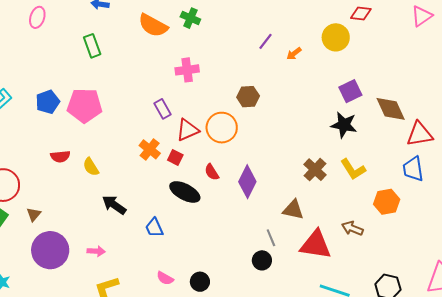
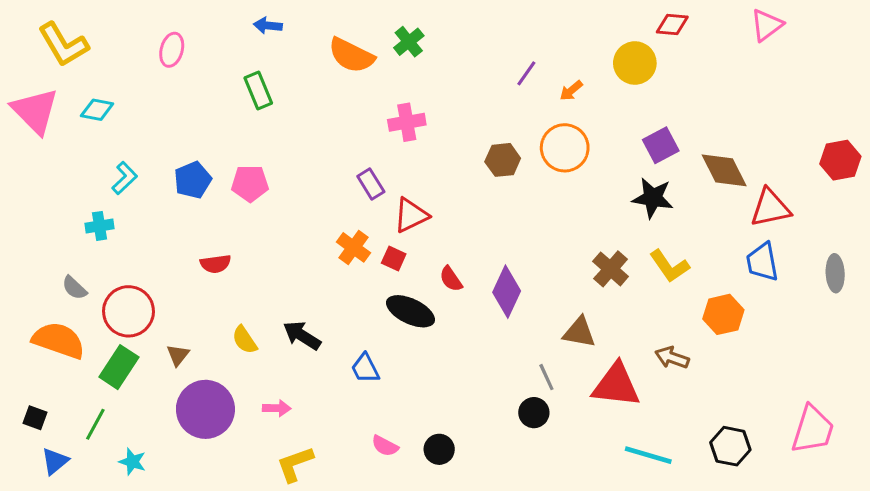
green cross: (190, 18) -> (409, 42), turned 30
pink pentagon: (85, 106) -> (250, 183), size x0.7
orange circle: (222, 128) -> (565, 148), moved
yellow semicircle: (91, 167) -> (245, 340), moved

